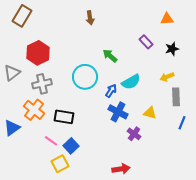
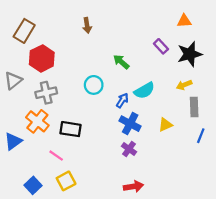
brown rectangle: (22, 16) -> (24, 31), moved
brown arrow: (90, 18) -> (87, 25), moved
black star: (172, 49) -> (190, 54), size x1.6
cyan circle: (85, 77) -> (94, 85), size x0.7
yellow triangle: (150, 113) -> (165, 125), turned -40
purple cross: (134, 134) -> (129, 149), moved
blue square: (71, 146) -> (33, 185), moved

